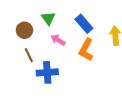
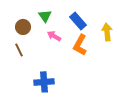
brown line: (29, 55) -> (19, 50), moved
blue cross: (47, 72) -> (44, 82), moved

